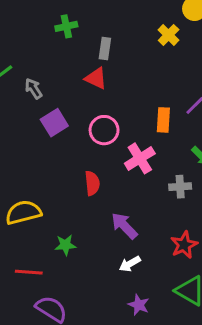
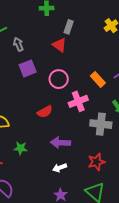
orange rectangle: (163, 120) -> (98, 79), turned -56
red semicircle: (92, 183) -> (45, 112), turned 56
gray cross: (180, 187) -> (101, 124), size x1.5
purple arrow: (124, 226) -> (60, 143), turned -54

